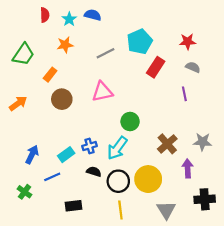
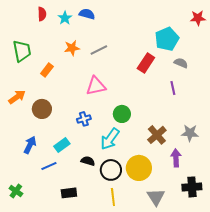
cyan pentagon: (140, 42) -> (167, 39), moved
red star: (188, 42) -> (198, 18), moved
orange star: (65, 45) -> (72, 48), moved
green trapezoid: (23, 54) -> (22, 51), turned -45
brown circle: (62, 99) -> (42, 109), moved
blue cross: (90, 146) -> (84, 119), moved
green cross: (25, 192) -> (16, 191), moved

